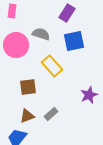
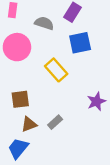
gray semicircle: (41, 34) -> (44, 23), moved
brown square: (28, 87) -> (20, 99), moved

